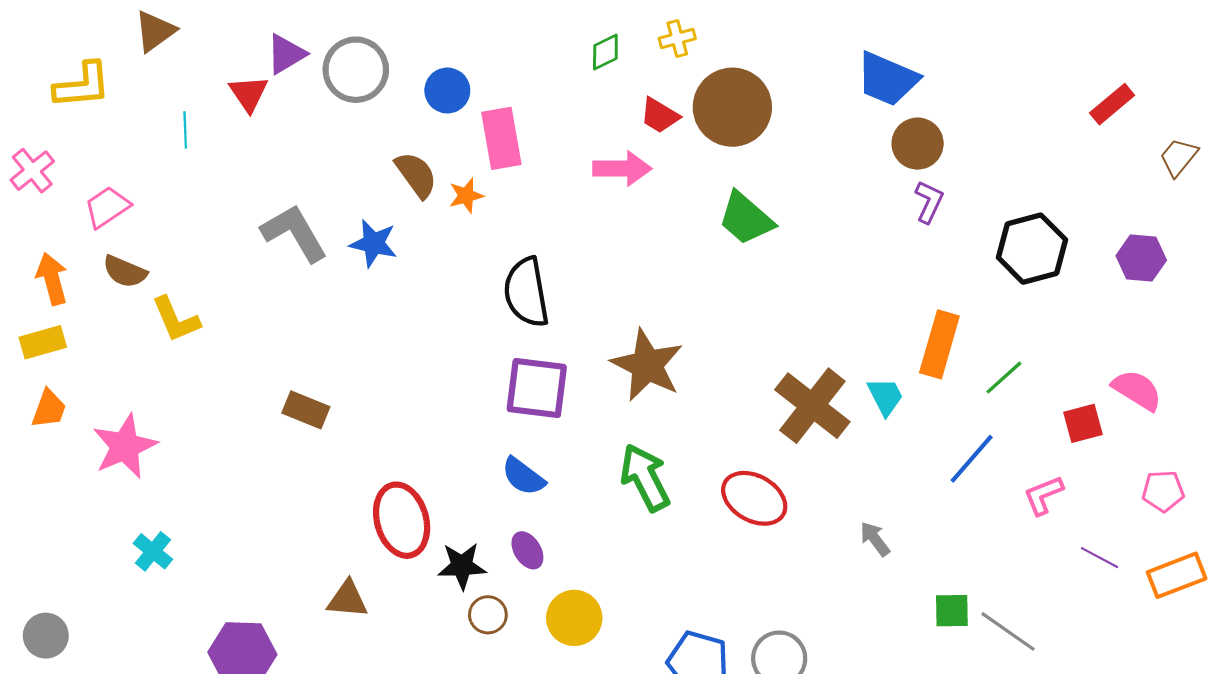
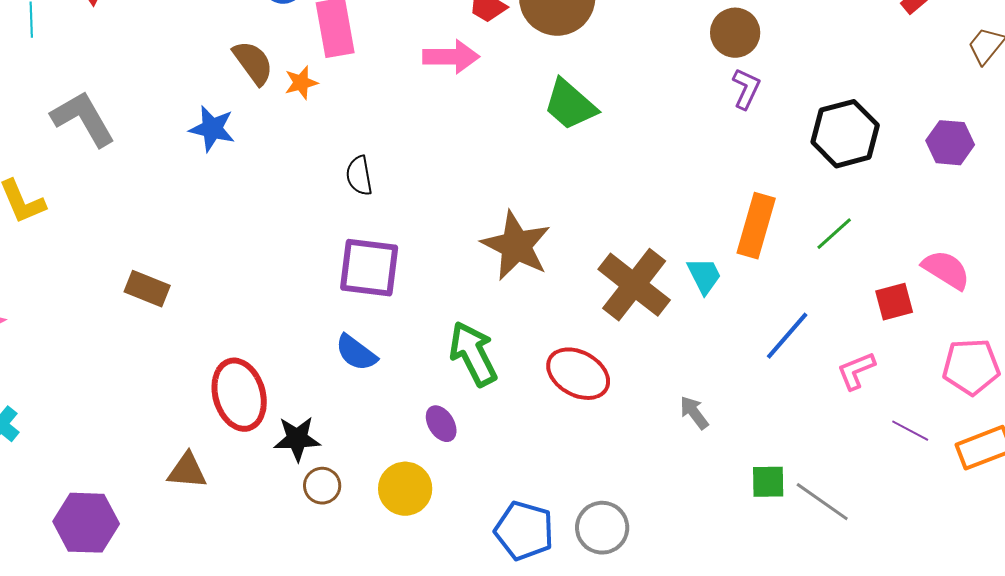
gray L-shape: (294, 233) -> (83, 119), moved
black semicircle: (526, 292) -> (359, 176), size x0.6
brown star: (647, 365) -> (516, 246), moved
green line: (1004, 378) -> (834, 234), moved
pink pentagon: (1163, 491) -> (971, 367), size x1.4
purple ellipse: (527, 550) -> (441, 424), moved

